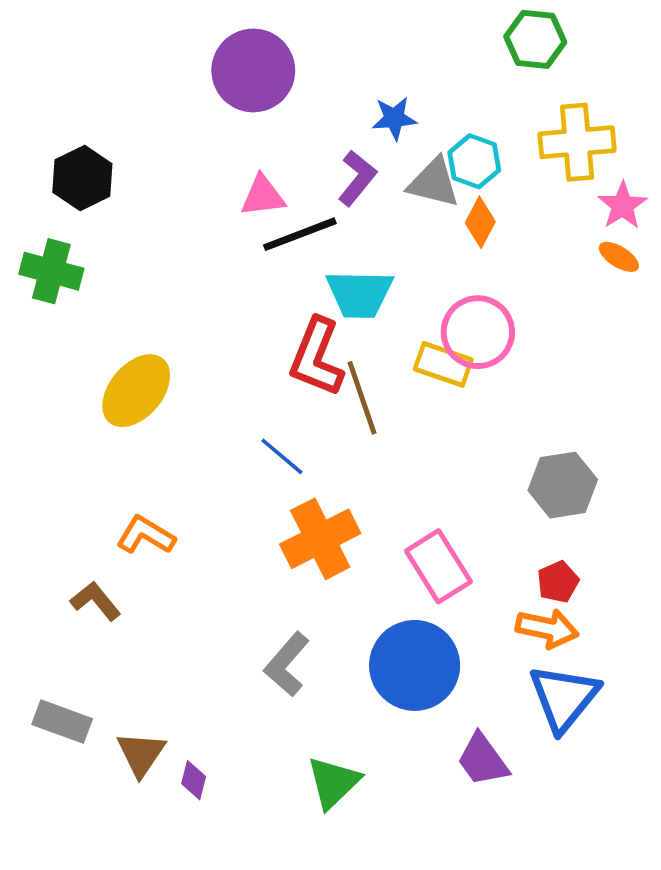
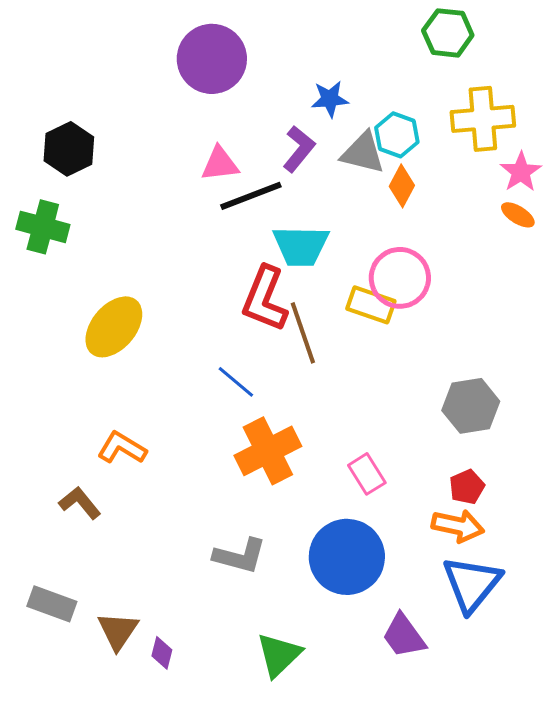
pink rectangle: (438, 566) -> (367, 474), size x0.7
gray L-shape: (287, 664) -> (240, 556), turned -116

